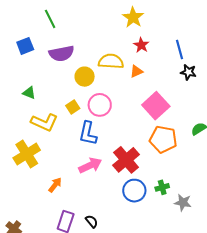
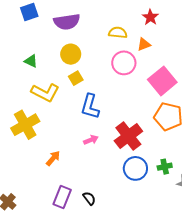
yellow semicircle: (111, 61) -> (118, 33), size x0.7
yellow circle: (85, 77) -> (71, 54), moved
pink circle: (100, 105) -> (124, 63), moved
pink arrow: (90, 165) -> (91, 140), size x0.6

